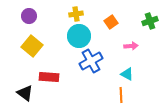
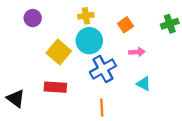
yellow square: (32, 46) -> (59, 52), moved
pink arrow: (131, 46) -> (137, 52), moved
black triangle: (25, 93) -> (16, 98), moved
orange line: (121, 95) -> (102, 107), moved

